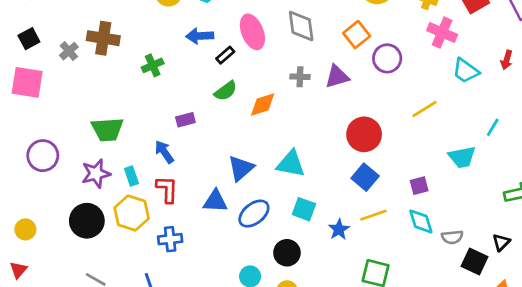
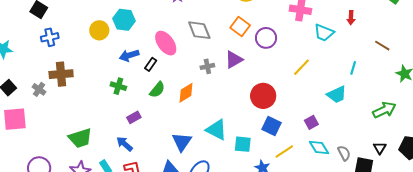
green cross: (153, 65) -> (118, 86), moved, turned -35
cyan triangle: (291, 164) -> (216, 130), turned 30
cyan square: (304, 209) -> (243, 144), moved
gray semicircle: (452, 237) -> (344, 153), turned -98

